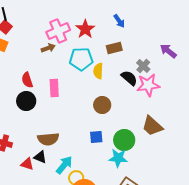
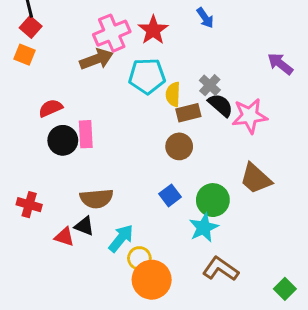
brown arrow: (48, 48) -> (96, 59), size x1.5
brown rectangle: (114, 48) -> (188, 113), moved
gray cross: (143, 66) -> (210, 85), moved
red semicircle: (27, 80) -> (51, 108), moved, turned 84
pink rectangle: (54, 88) -> (86, 134), moved
blue square: (96, 137) -> (170, 195), turned -32
cyan star: (118, 158) -> (204, 228), turned -30

